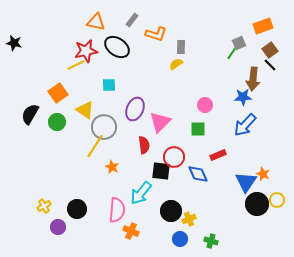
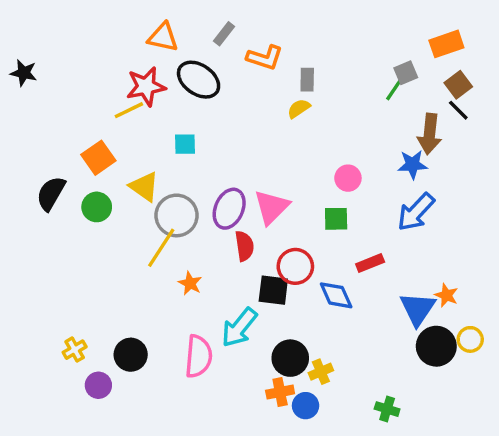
purple ellipse: (135, 109) -> (229, 209), moved
orange cross: (131, 231) -> (280, 392), moved, turned -35
green cross: (211, 241) -> (387, 409), moved

